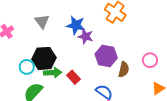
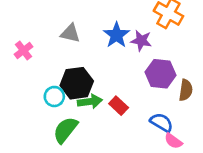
gray triangle: (42, 21) -> (70, 33), turned -35
blue star: (76, 25) -> (116, 35), turned 30
purple star: (86, 36) -> (141, 41), moved

